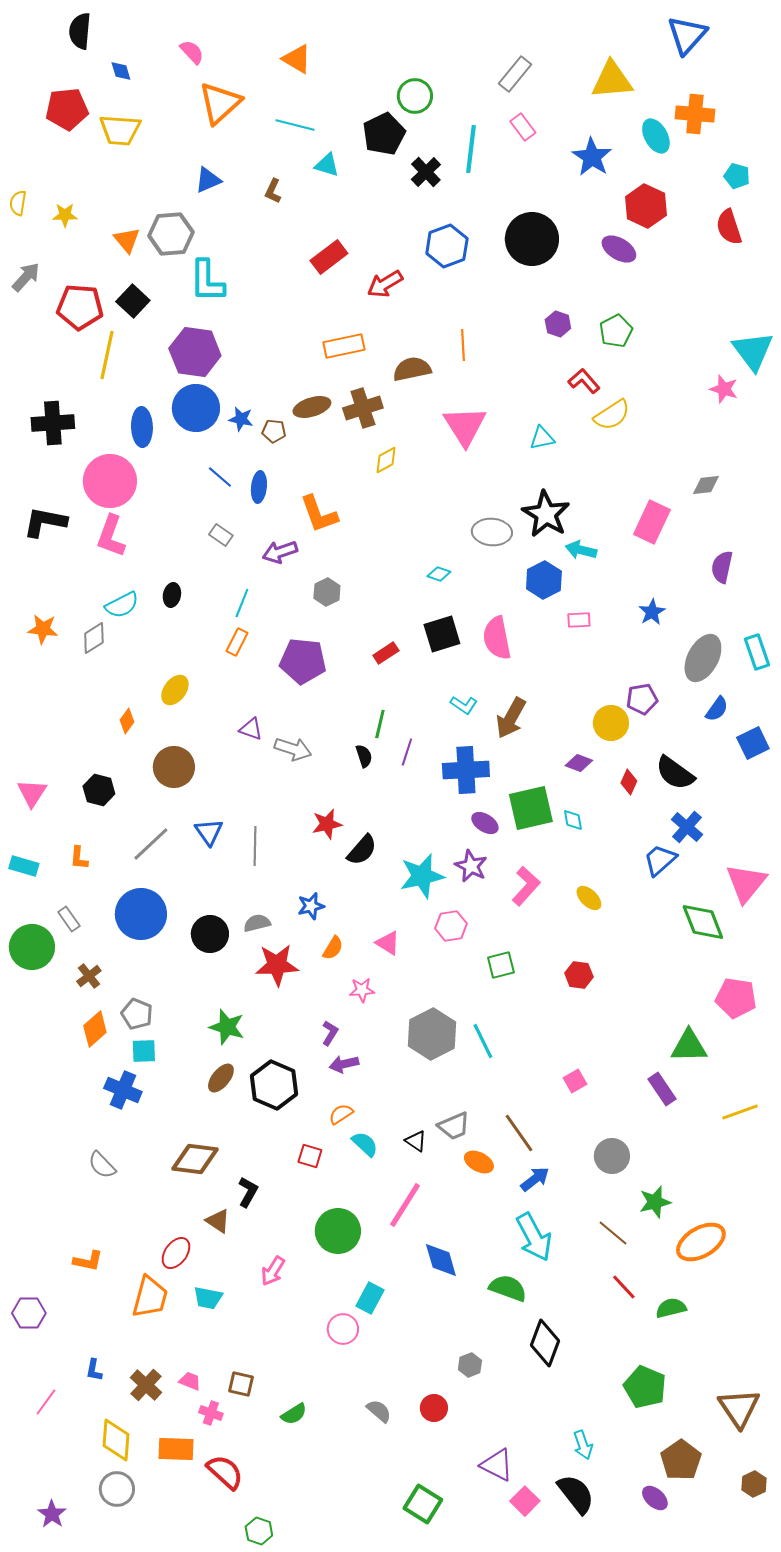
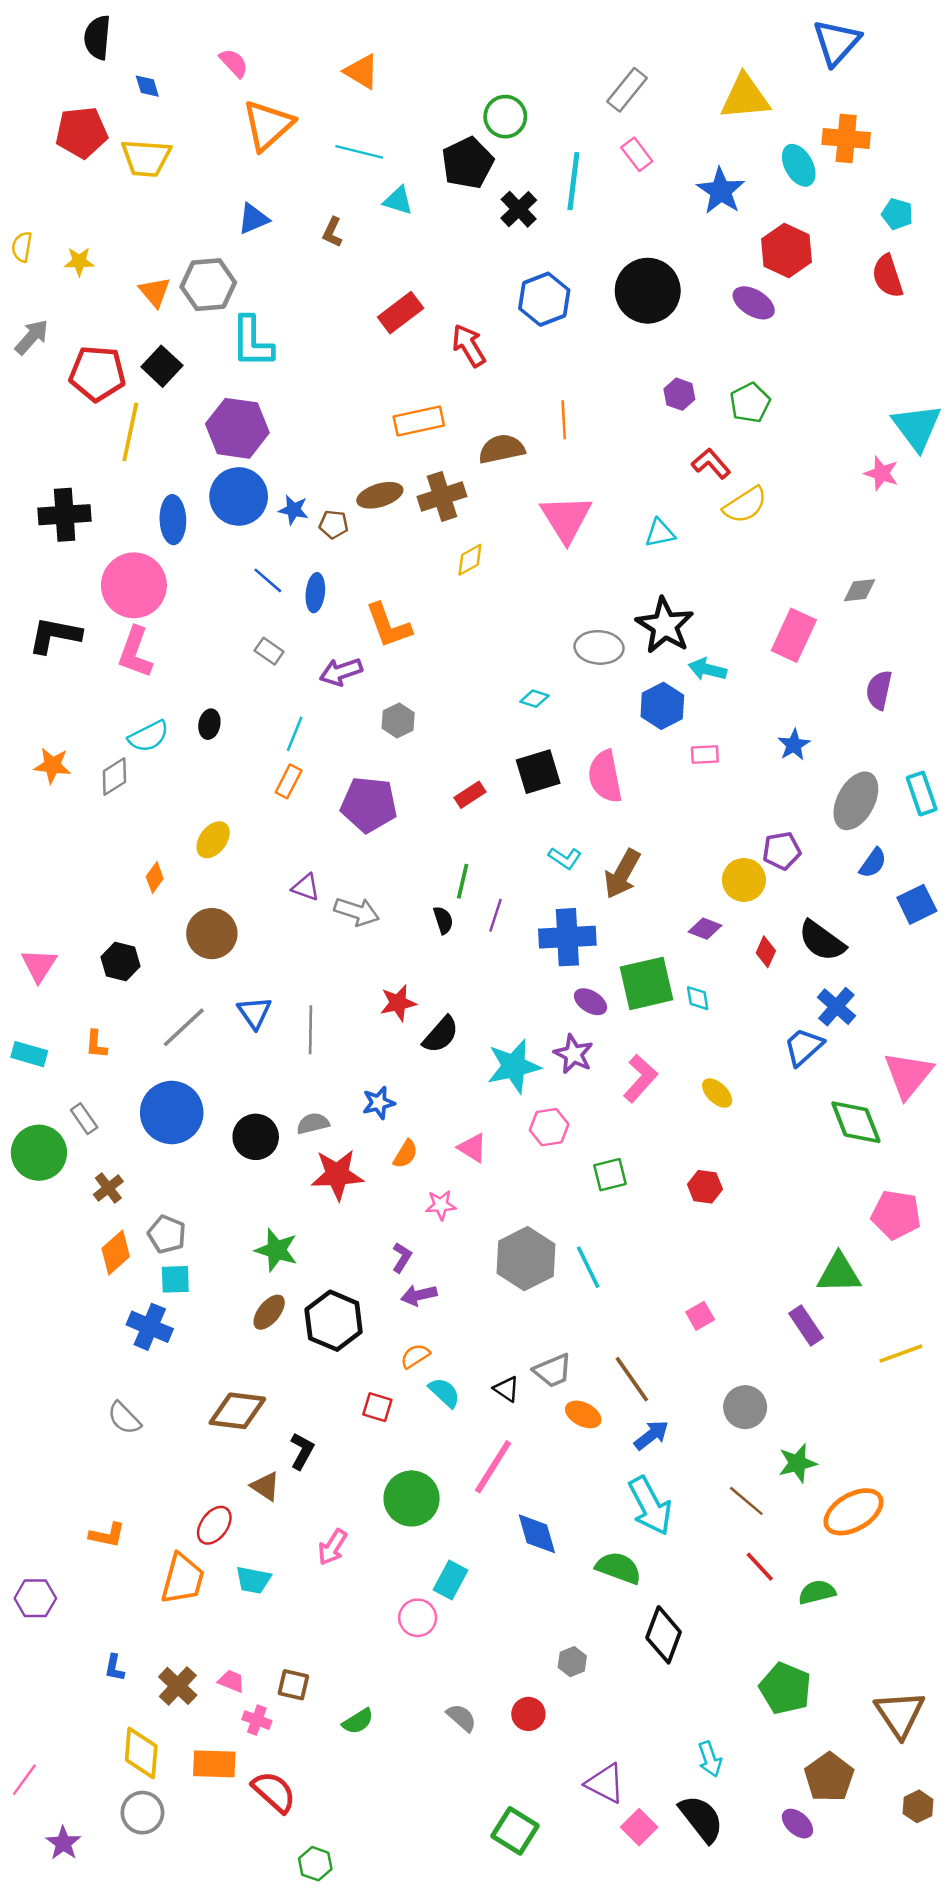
red arrow: (385, 284) -> (469, 345), turned 90
pink line: (46, 1402) -> (24, 1780), moved

